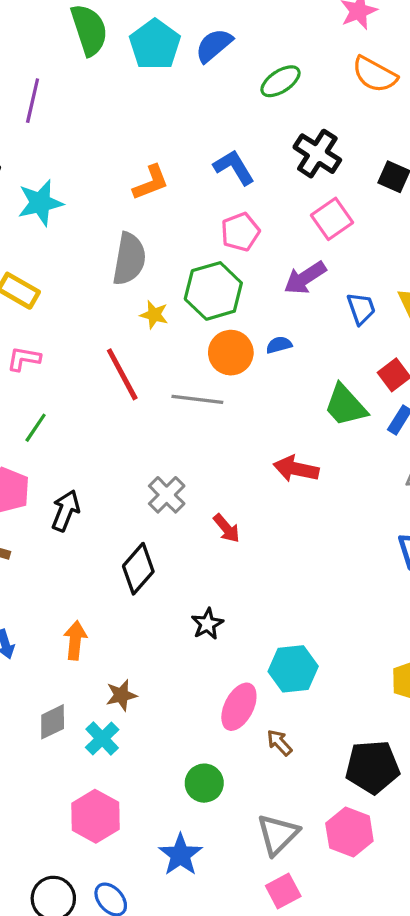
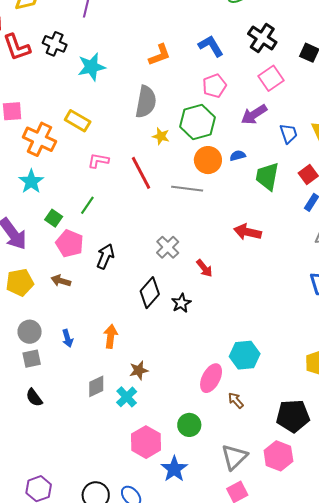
pink L-shape: (24, 359) -> (98, 161), moved
green trapezoid: (345, 405) -> (267, 176), moved, turned 52
black star: (207, 624) -> (181, 303), moved
pink hexagon: (95, 816) -> (146, 442), moved

